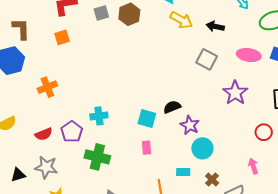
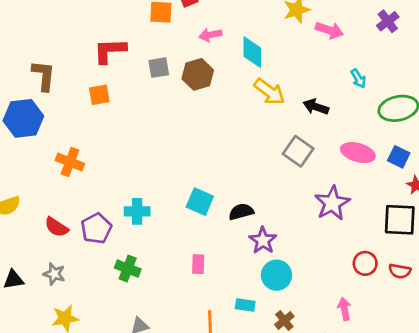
orange cross: (47, 87) -> (70, 162), turned 36
cyan square: (147, 119) -> (200, 202), moved
red semicircle: (44, 134) -> (56, 227), turned 48
green cross: (97, 157) -> (128, 269), size x0.7
gray star: (46, 167) -> (54, 274), size x0.7

